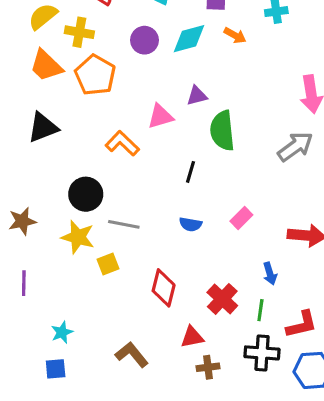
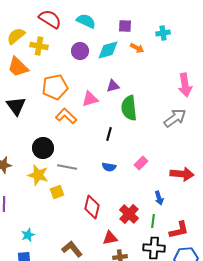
orange pentagon: (95, 75) -> (55, 87), moved, turned 30
black triangle: (43, 127) -> (16, 106), turned -45

